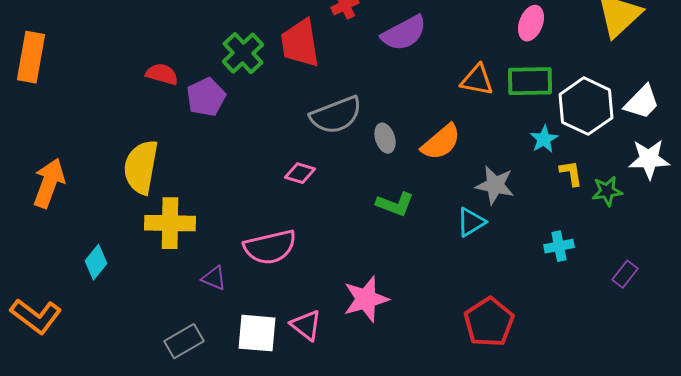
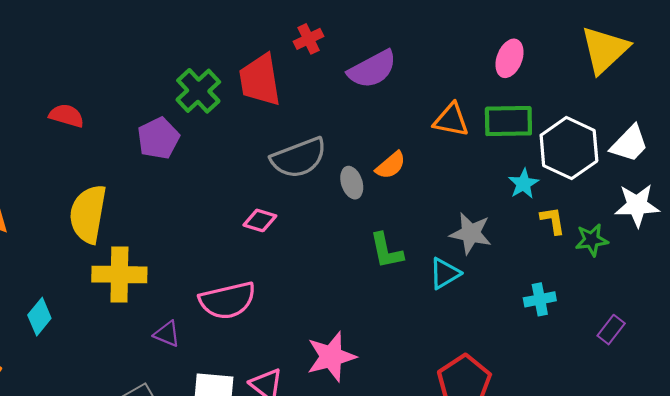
red semicircle: (162, 74) -> (66, 116), moved
orange semicircle: (441, 142) -> (391, 165), moved, size x0.7
green L-shape: (395, 204) -> (386, 251), moved, turned 57

